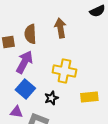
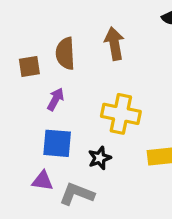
purple arrow: (24, 62) -> (56, 99), size x0.6
blue square: (25, 89) -> (57, 143), turned -36

